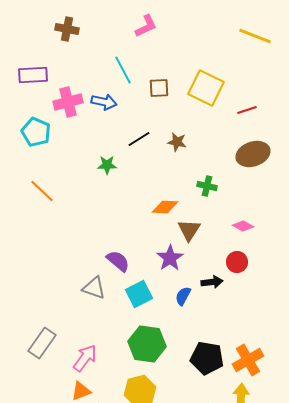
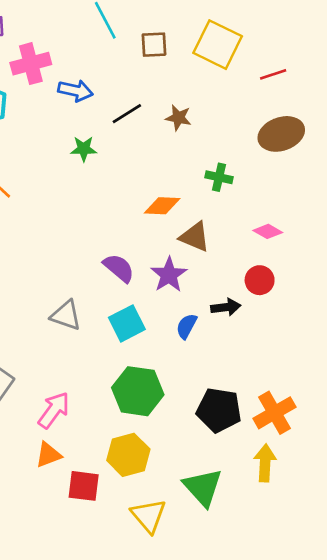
blue arrow: (104, 102) -> (75, 91), moved
brown triangle: (189, 230) -> (195, 237), turned -40
purple semicircle: (118, 261) -> (119, 268), moved

